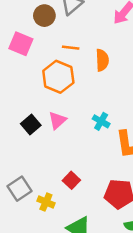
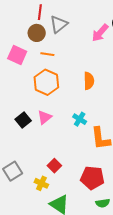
orange line: (71, 48) -> (47, 54), moved
orange semicircle: (102, 60) -> (89, 81), moved
yellow cross: (46, 202) -> (41, 183), moved

